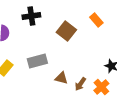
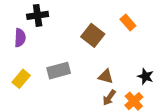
black cross: (31, 16) -> (38, 15), moved
brown triangle: (61, 78) -> (106, 76), moved

